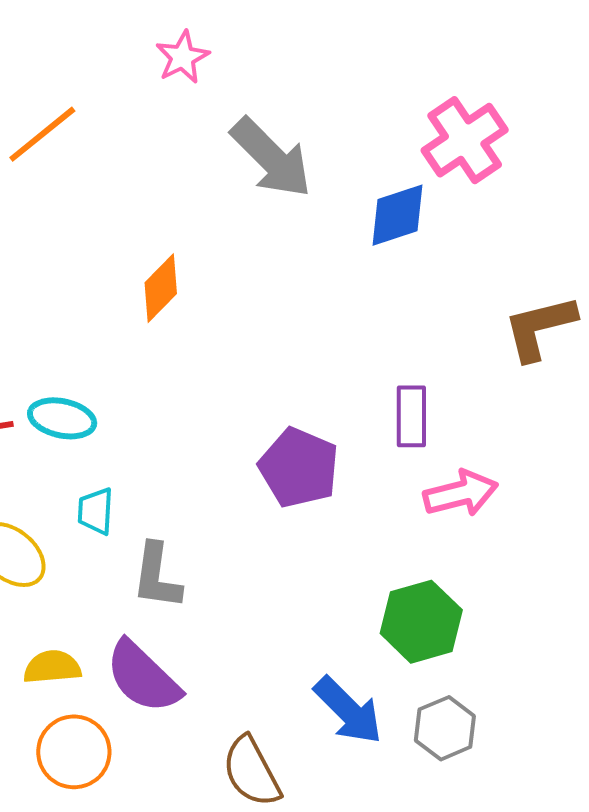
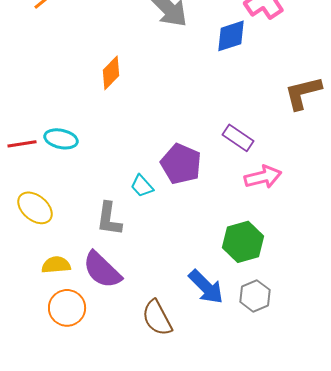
purple rectangle: (411, 416) -> (238, 138), turned -56
cyan trapezoid: (96, 511) -> (142, 186), moved, turned -45

